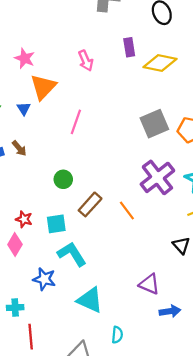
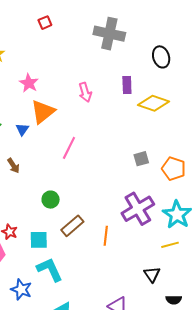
gray square: (154, 124) -> (141, 159), size x0.6
orange line: (127, 211) -> (106, 236), turned 36

